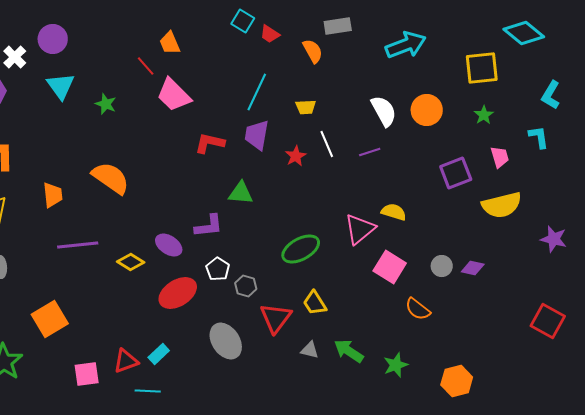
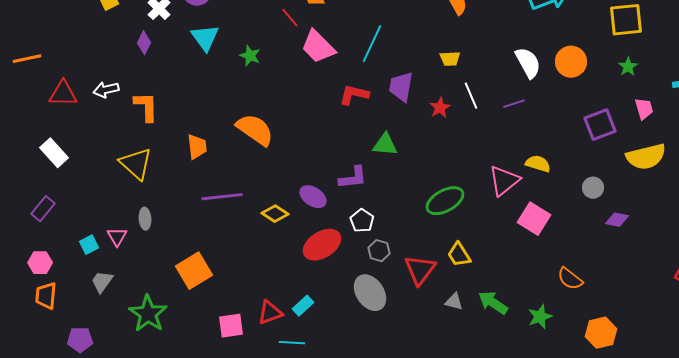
cyan line: (257, 92) -> (372, 44), moved
gray circle: (442, 266) -> (593, 188), moved
gray hexagon: (246, 286) -> (379, 251), moved
orange semicircle: (418, 309) -> (570, 279), moved

